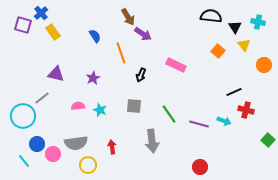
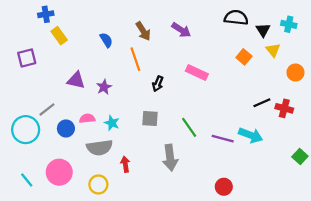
blue cross: (41, 13) -> (46, 14), turned 32
brown arrow: (128, 17) -> (143, 31), moved
purple square: (23, 25) -> (27, 58), moved, turned -30
purple arrow: (143, 34) -> (181, 30), moved
purple triangle: (56, 74) -> (76, 80), moved
red cross: (246, 110) -> (284, 108), moved
cyan arrow: (224, 121) -> (251, 135), size x1.5
gray semicircle: (76, 143) -> (100, 148), moved
blue circle: (37, 144) -> (66, 128), moved
pink circle: (53, 154) -> (59, 172), size x1.5

